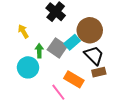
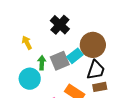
gray square: (57, 48) -> (60, 61), turned 30
black trapezoid: (94, 55) -> (96, 70), turned 60

